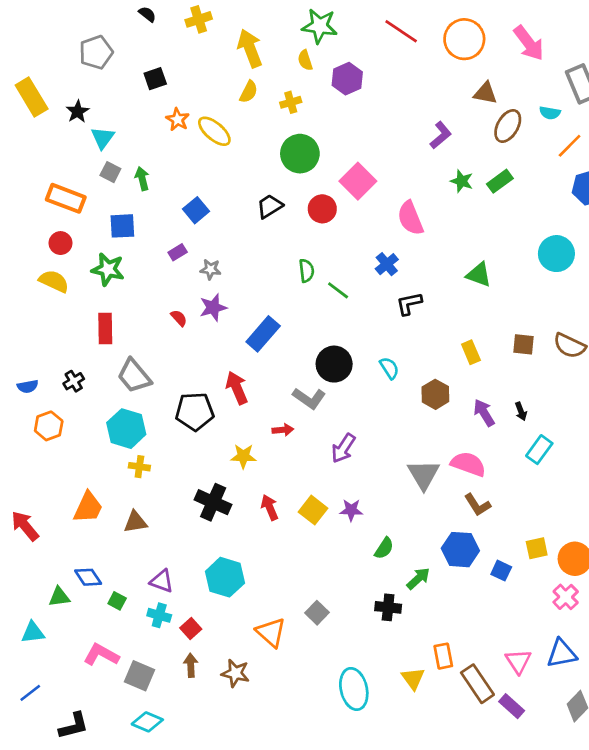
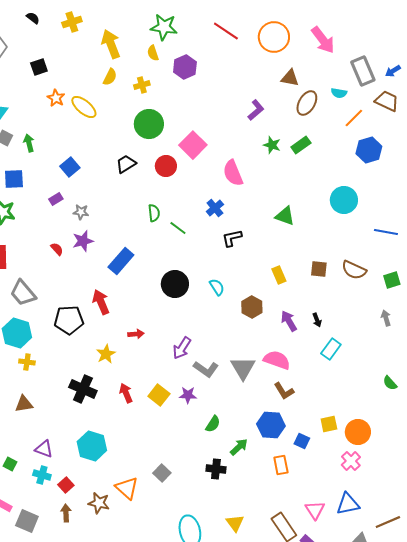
gray L-shape: (309, 398) -> (206, 369), moved
yellow star: (243, 456) -> (106, 354), turned -30
orange rectangle: (443, 656) -> (281, 465), moved
brown star: (235, 673) -> (99, 503), moved

